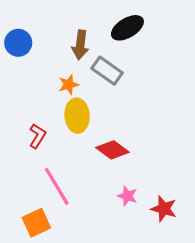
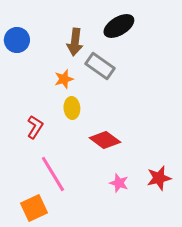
yellow ellipse: (77, 116) -> (72, 108), size x0.7
red star: (164, 209) -> (159, 178), moved, turned -30

